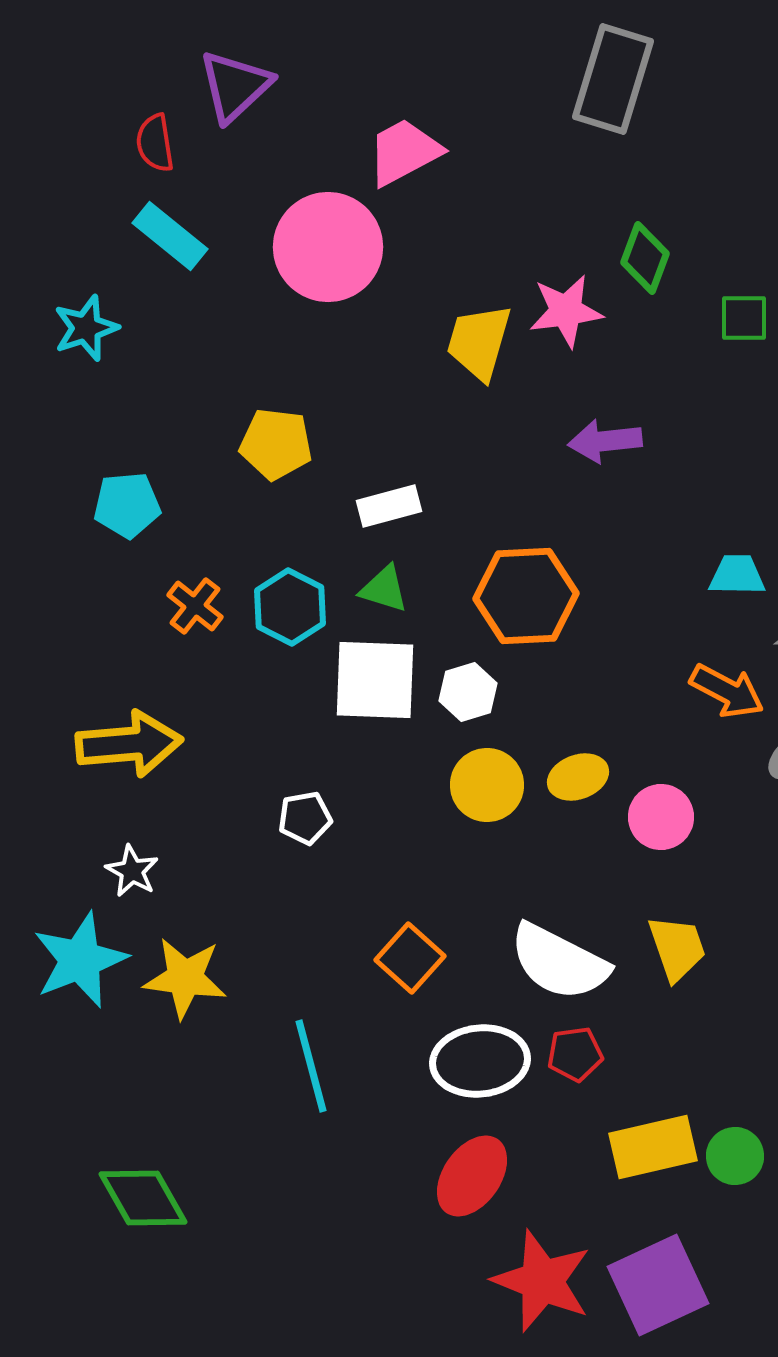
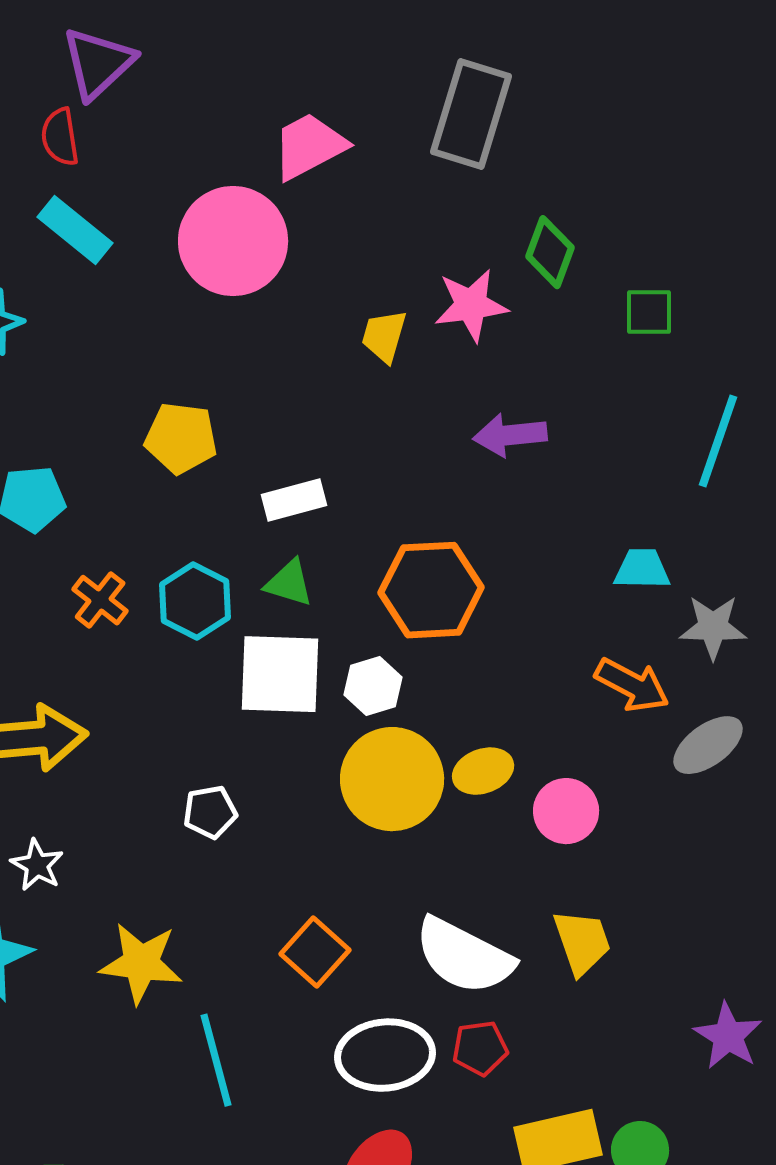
gray rectangle: (613, 79) -> (471, 114), moved
purple triangle: (235, 86) -> (98, 63), moved
yellow trapezoid: (479, 342) -> (384, 336), size x0.7
yellow circle: (487, 785) -> (392, 779), size x1.4
yellow star: (185, 978) -> (141, 963), moved

